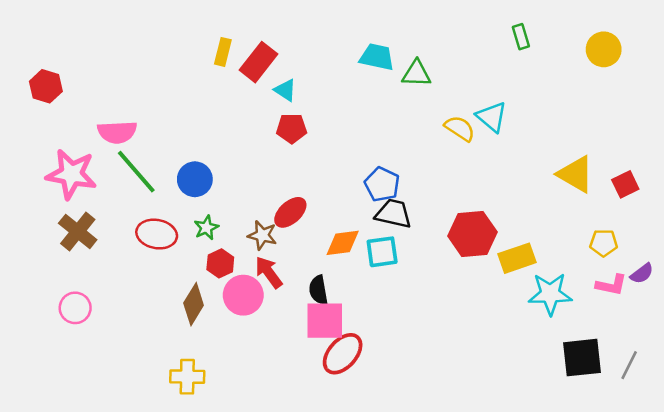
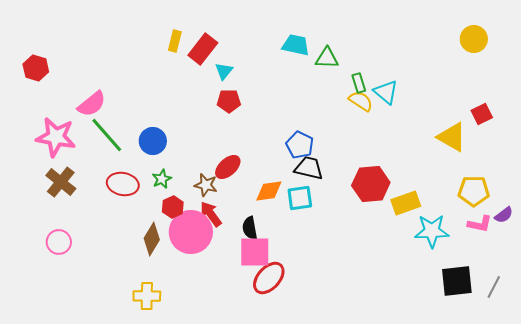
green rectangle: (521, 37) -> (359, 83), moved
cyan triangle: (285, 90) -> (224, 71), turned 36
pink semicircle: (117, 132) -> (92, 104), turned -36
red square: (625, 184) -> (482, 114), moved
yellow pentagon: (604, 243) -> (474, 191), size x1.4
pink circle: (243, 295) -> (191, 232), size x1.4

